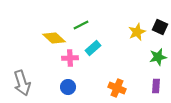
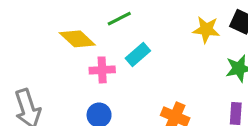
yellow star: (137, 32) -> (206, 30), turned 30

